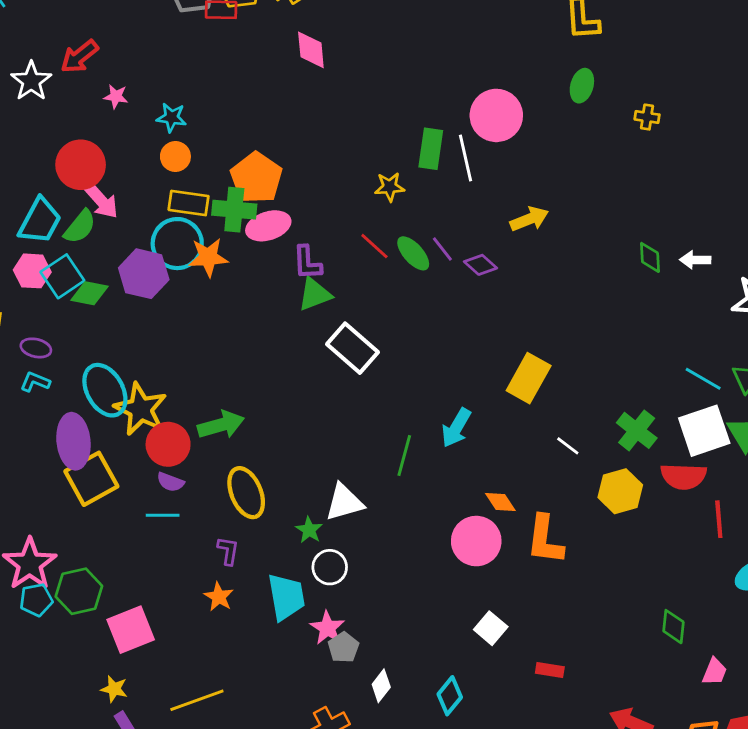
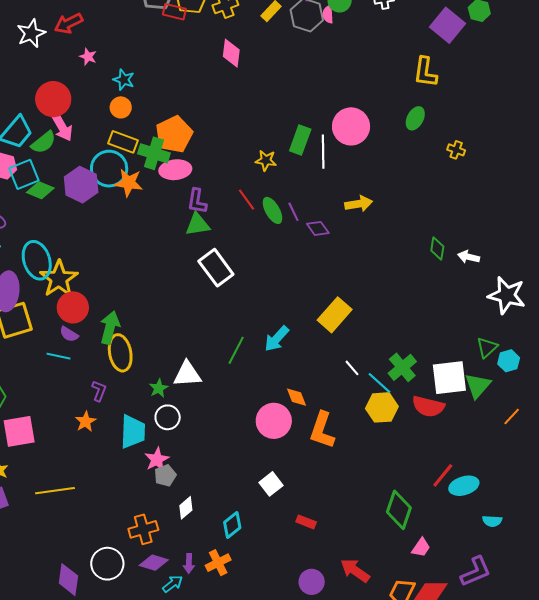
cyan line: (703, 379) -> (379, 383), moved
green arrow: (221, 425) -> (110, 328), moved, turned -72
red line: (719, 519) -> (443, 475), moved, turned 32
green diamond: (673, 627) -> (399, 510), size x1.5

